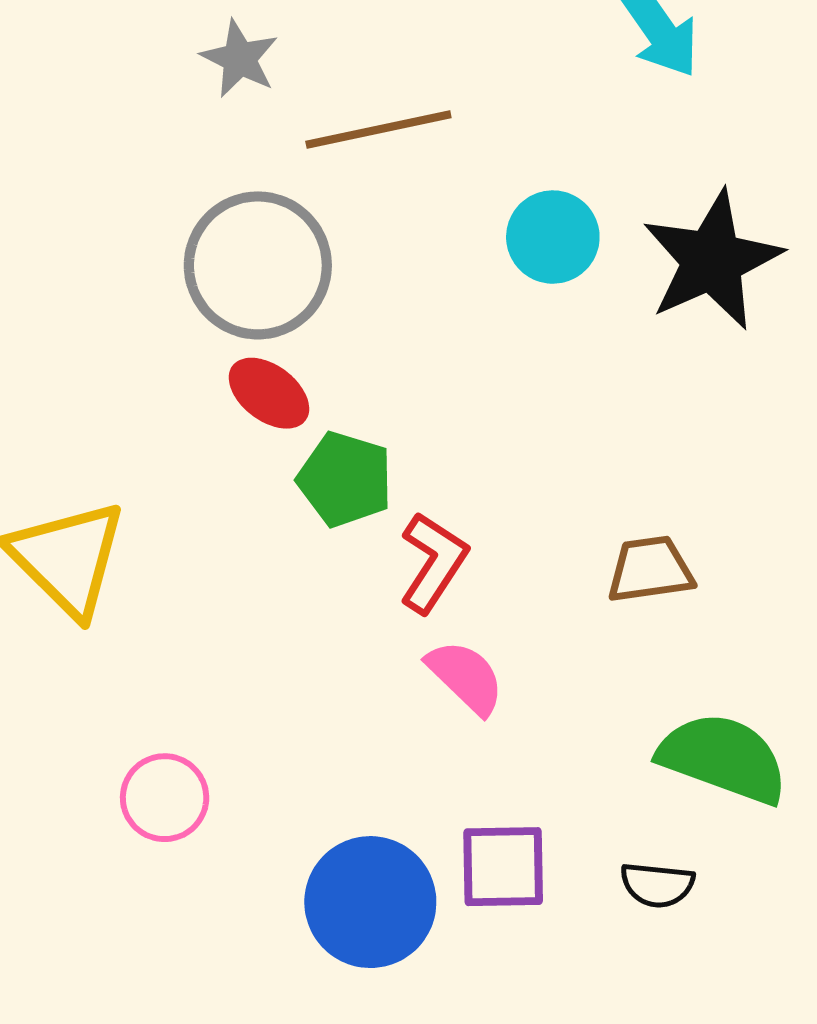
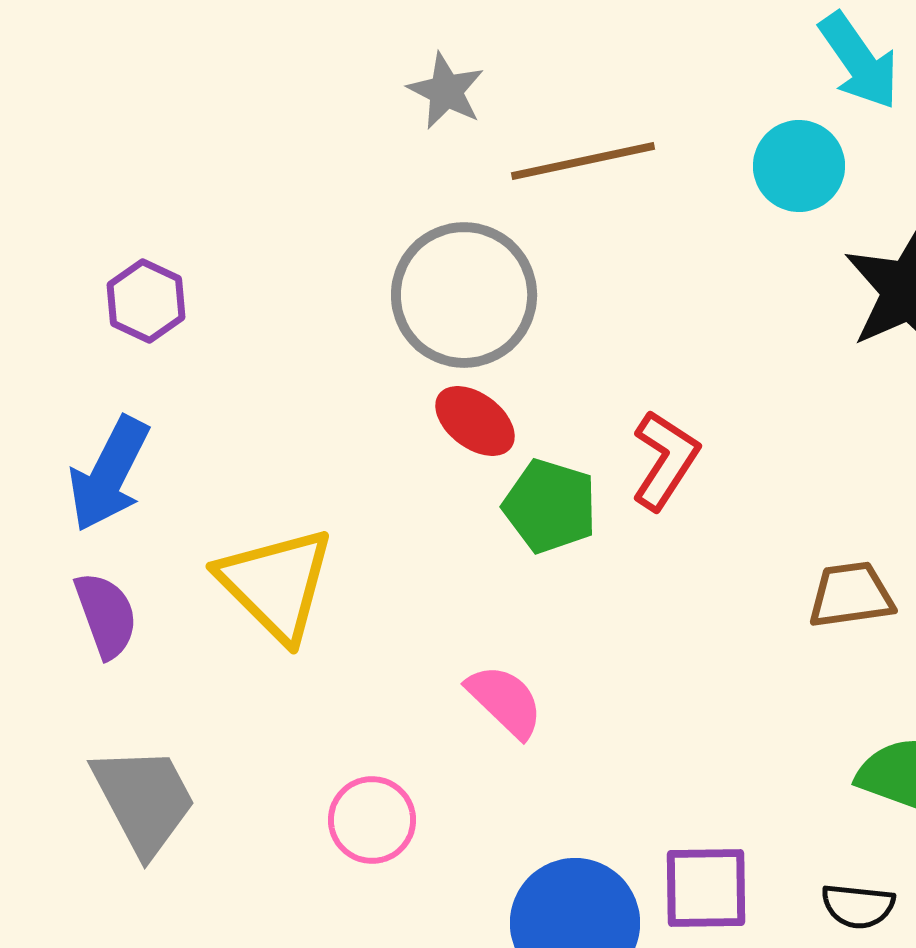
cyan circle: (553, 237) -> (799, 166), moved
red L-shape: (433, 562) -> (665, 460), moved
pink semicircle: (466, 677) -> (505, 701), moved

